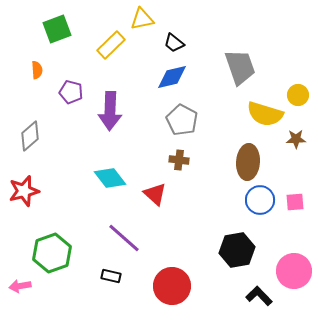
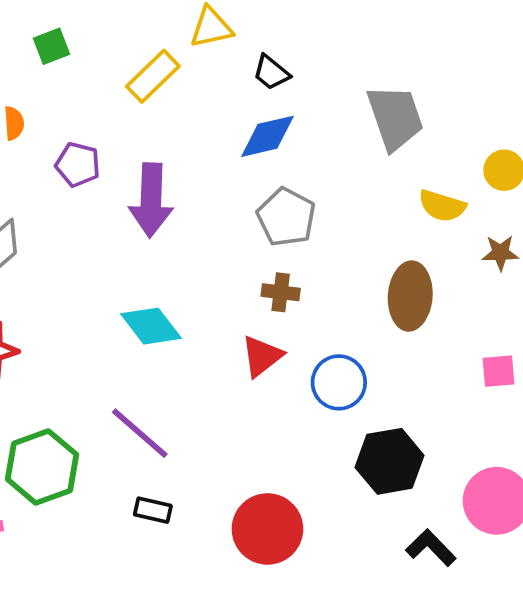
green square: (57, 29) -> (51, 46), size x0.7
yellow semicircle: (265, 114) -> (442, 206), size x0.7
red triangle: (155, 194) -> (262, 356), moved, turned 40
blue circle: (260, 200) -> (339, 382), moved
purple line: (124, 238) -> (140, 433), moved

